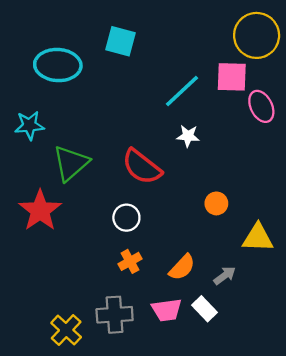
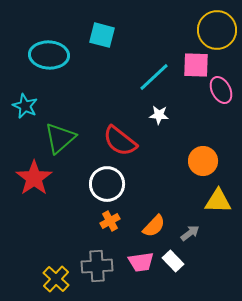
cyan star: (29, 125) -> (25, 106), turned 30
orange circle: (216, 203) -> (203, 161), moved, size x1.5
white circle: (126, 218) -> (107, 184), size x1.5

